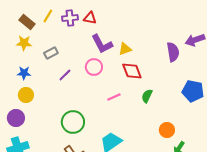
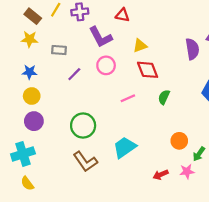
red triangle: (90, 18) -> (122, 15), moved
purple L-shape: (102, 44) -> (101, 37), moved
gray rectangle: (51, 53) -> (59, 50), turned 32
purple circle: (16, 118) -> (34, 121), moved
orange circle: (167, 130) -> (179, 141), moved

